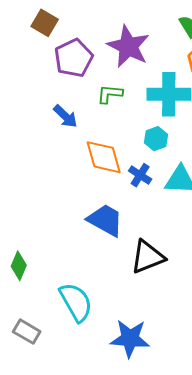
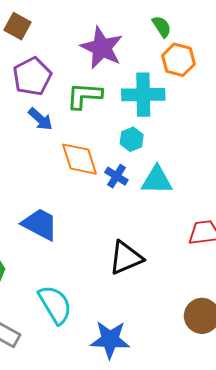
purple pentagon: (74, 58) -> (32, 76), moved
green L-shape: (110, 94) -> (84, 96), size x1.4
blue trapezoid: (105, 220) -> (40, 224), moved

